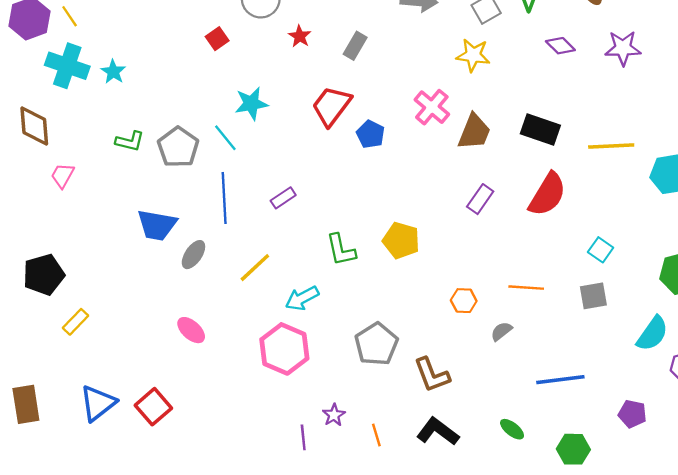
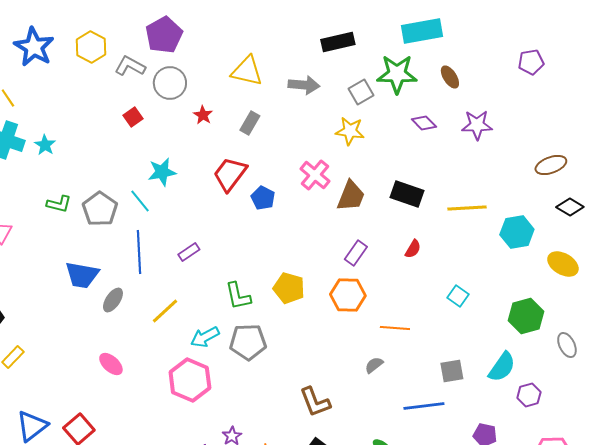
red semicircle: (547, 194) -> (413, 249), size x0.5
gray square: (593, 296) -> (452, 371), moved
orange hexagon: (464, 301) -> (348, 295), moved, size x1.6
gray pentagon: (376, 344) -> (248, 342), moved, turned 30

